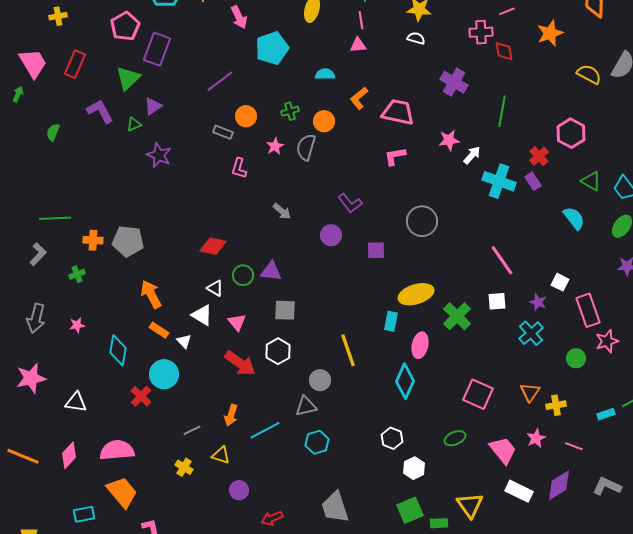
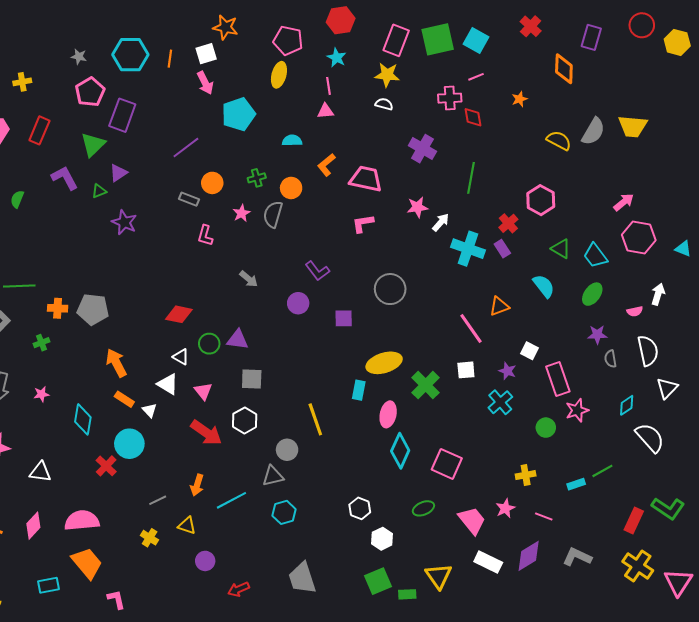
orange star: (550, 33) -> (519, 99), size x0.6
cyan diamond: (405, 381) -> (400, 451), moved
orange triangle: (530, 392) -> (499, 306), moved, turned 35

